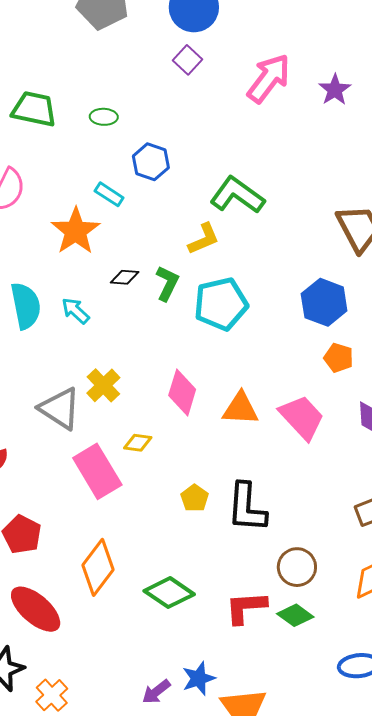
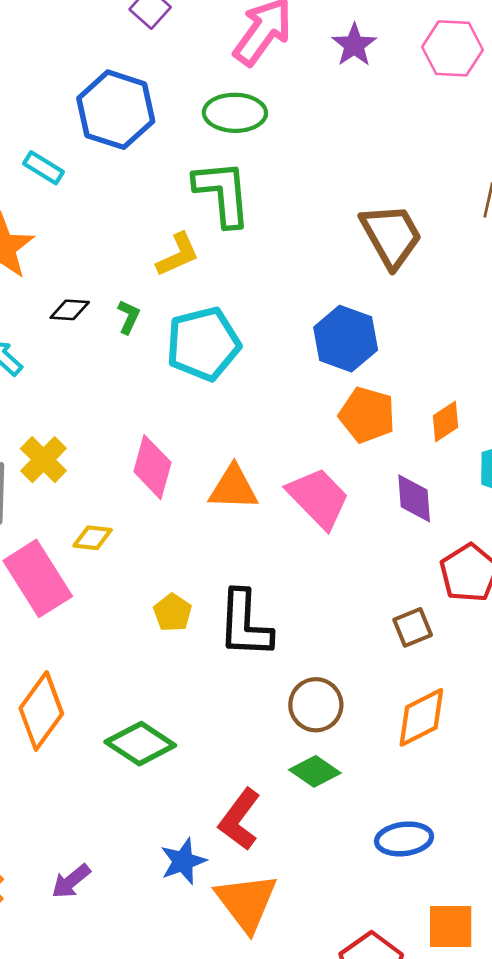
green ellipse: (104, 117) -> (235, 113), moved, size x1.6
blue hexagon: (151, 162) -> (116, 110), moved, size x1.5
cyan rectangle: (109, 194) -> (44, 168), moved
green L-shape: (237, 195) -> (223, 193), turned 50
green L-shape: (167, 283) -> (129, 317), size x0.7
orange pentagon: (338, 358) -> (367, 415), size x1.4
red L-shape: (246, 607) -> (240, 819), moved, turned -48
purple arrow: (156, 692) -> (71, 881), moved

